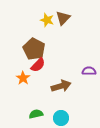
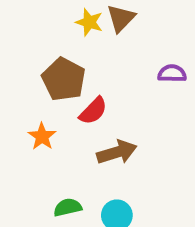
red semicircle: (38, 65) -> (93, 111), moved
purple semicircle: (89, 71) -> (172, 73), moved

